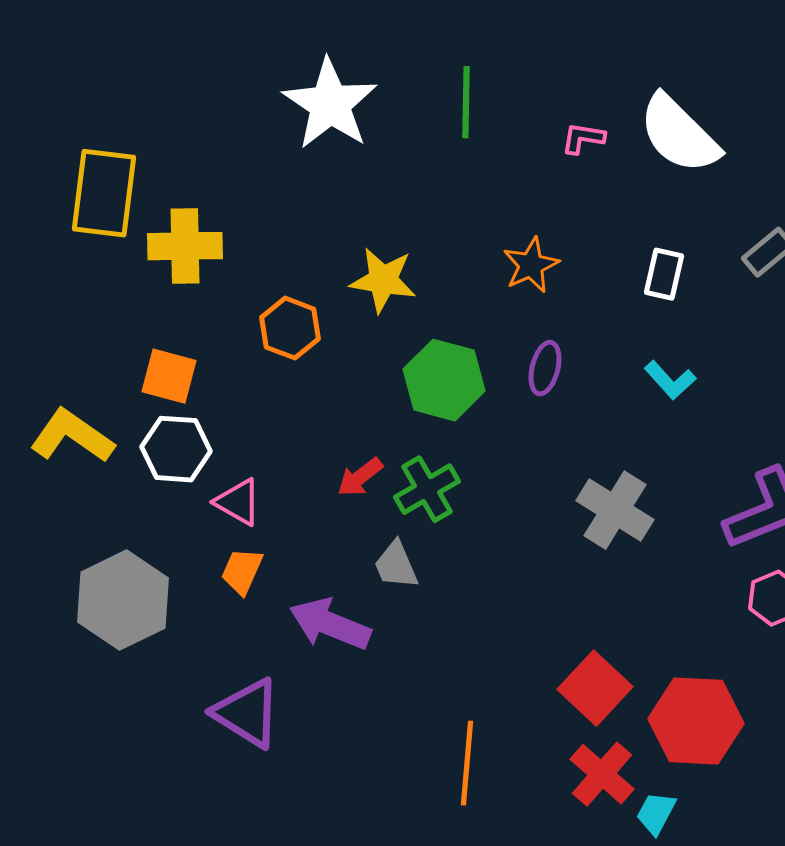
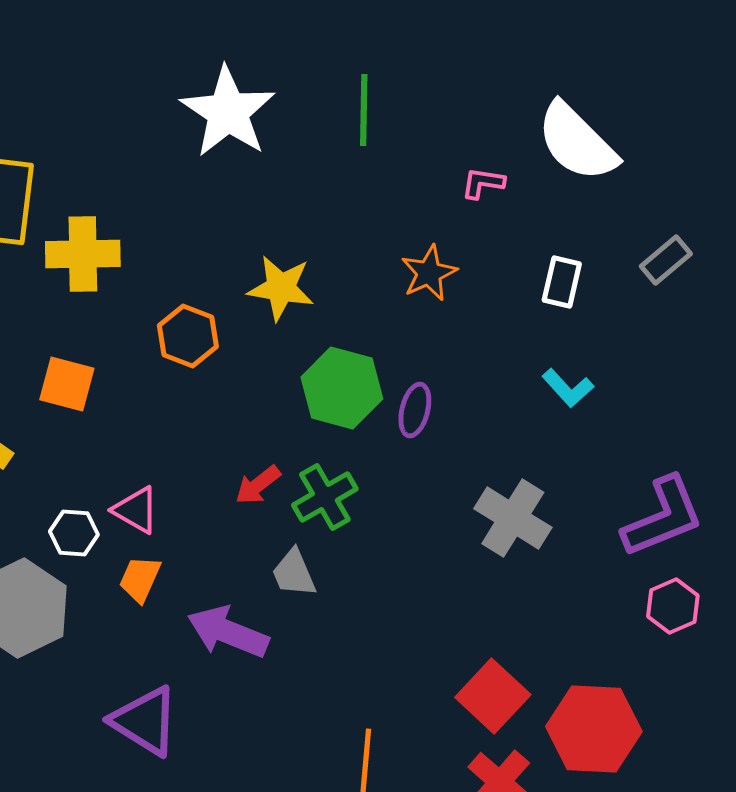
pink L-shape: (583, 138) -> (483, 183), moved
purple ellipse: (545, 368) -> (415, 410), moved
white hexagon: (176, 449) -> (74, 533), moved, size x0.7

